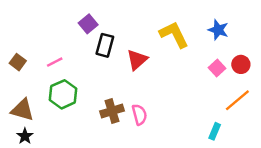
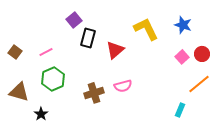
pink semicircle: (139, 115) -> (123, 86), moved, turned 90
black star: (25, 136) -> (41, 114), moved

